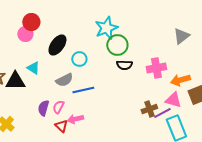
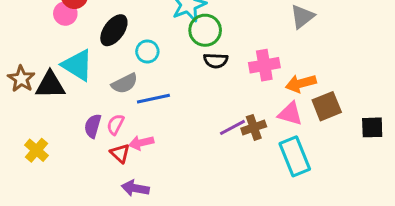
cyan triangle: (33, 68) -> (77, 65), size x1.6
purple line: (162, 113) -> (232, 127), moved

